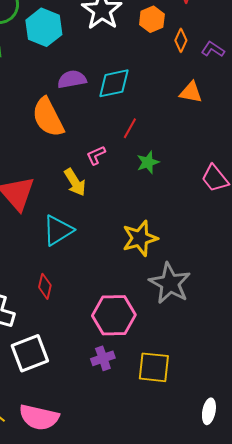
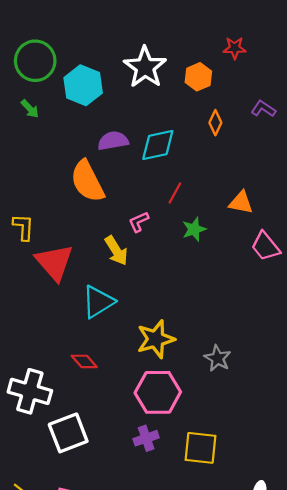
orange diamond: (181, 40) -> (215, 123), moved
orange triangle: (191, 92) -> (241, 203), moved
yellow star: (140, 238) -> (156, 339), moved
gray star: (170, 283) -> (218, 358), size x0.6
red diamond: (45, 286) -> (84, 361), turned -55

